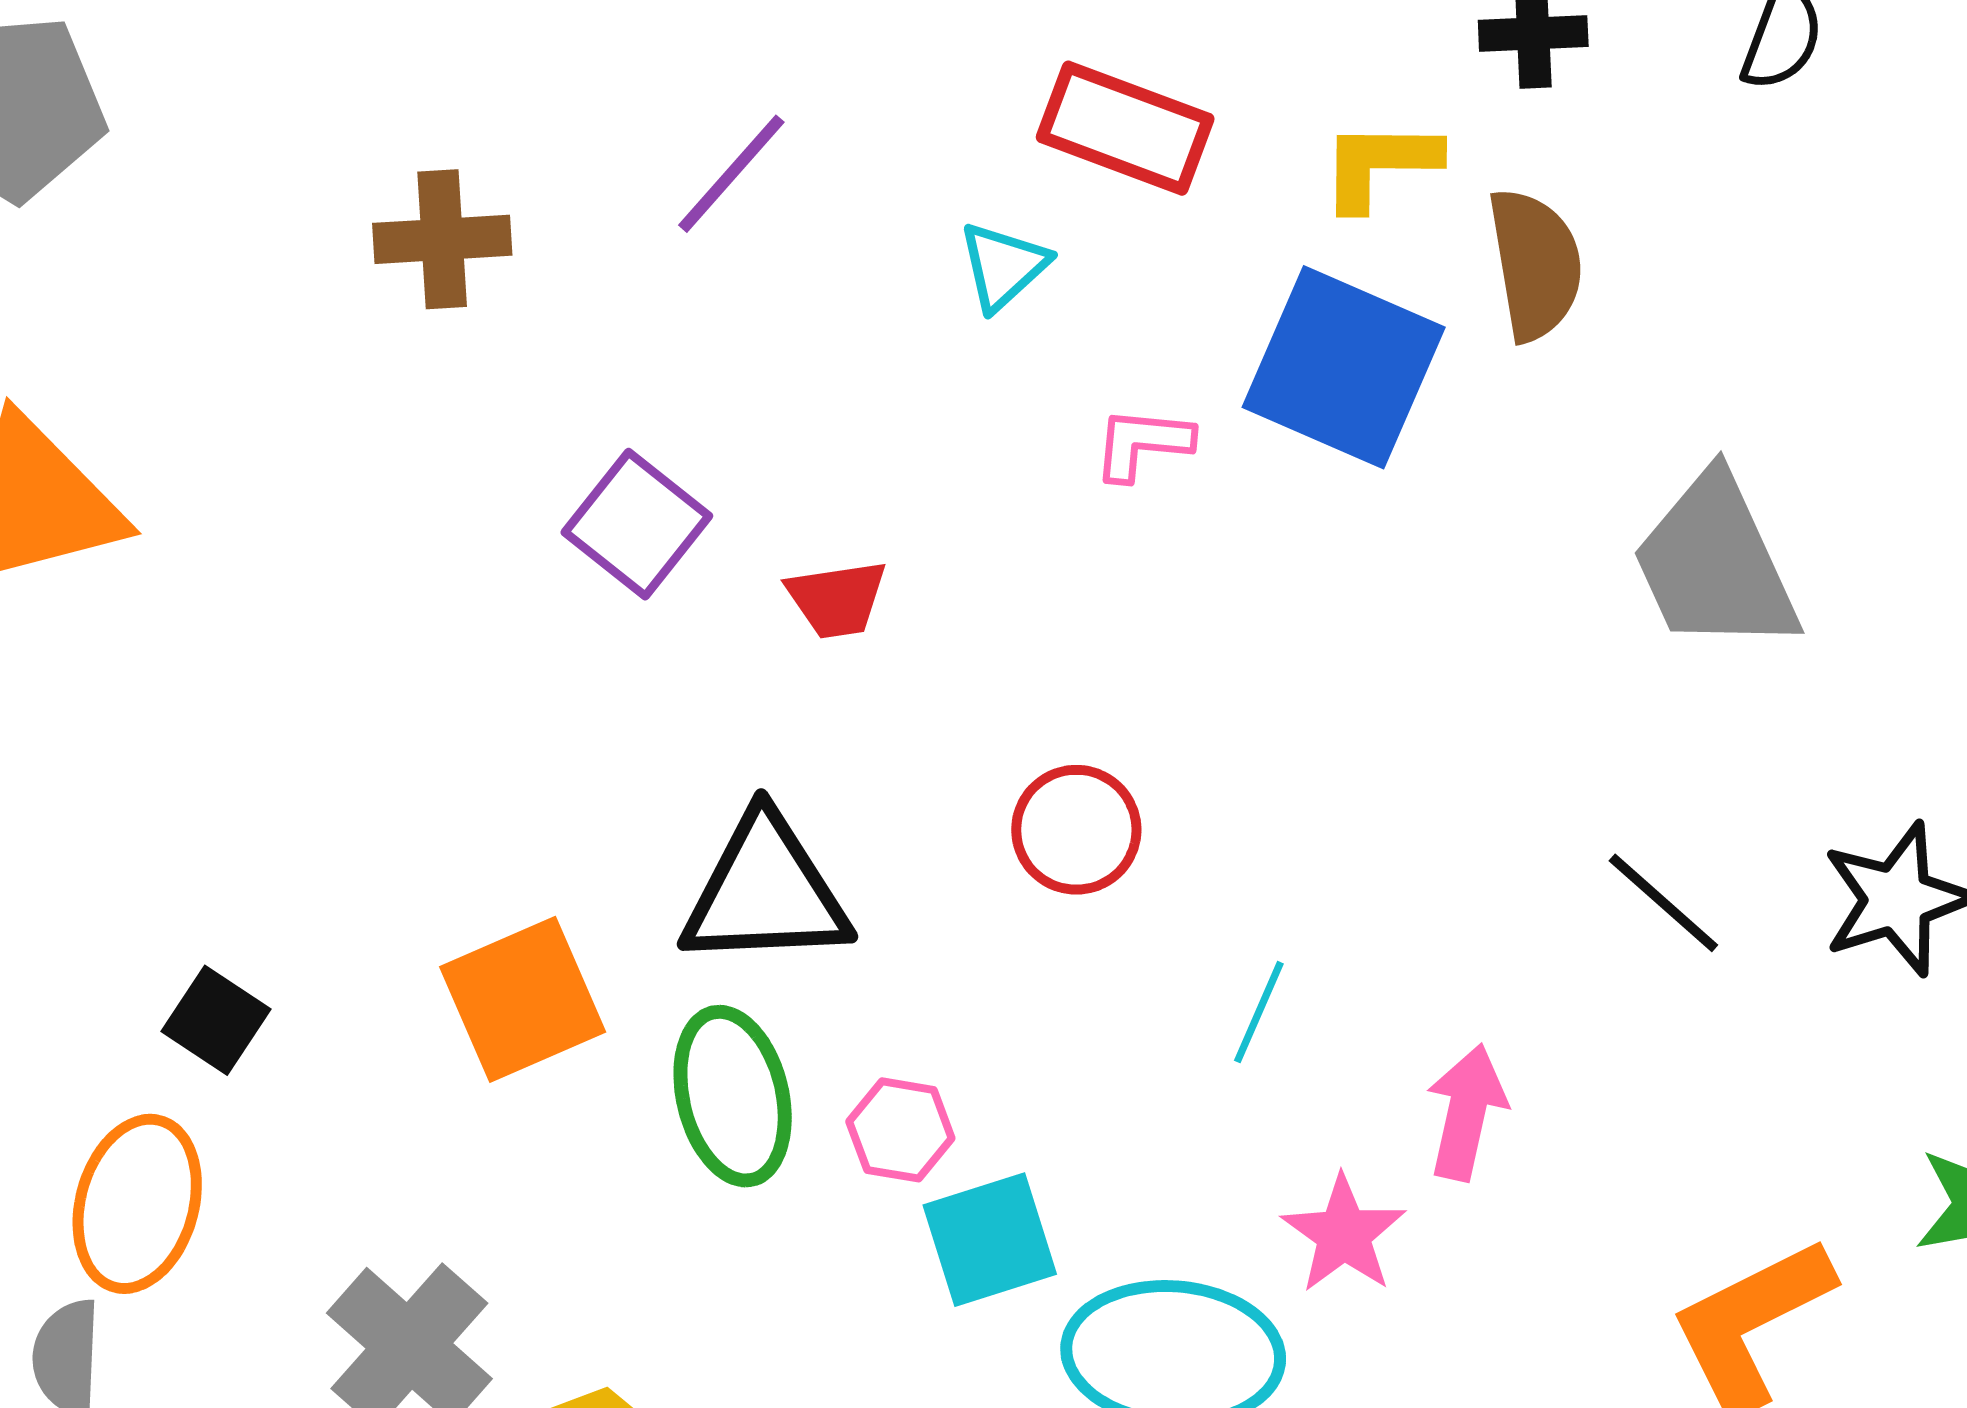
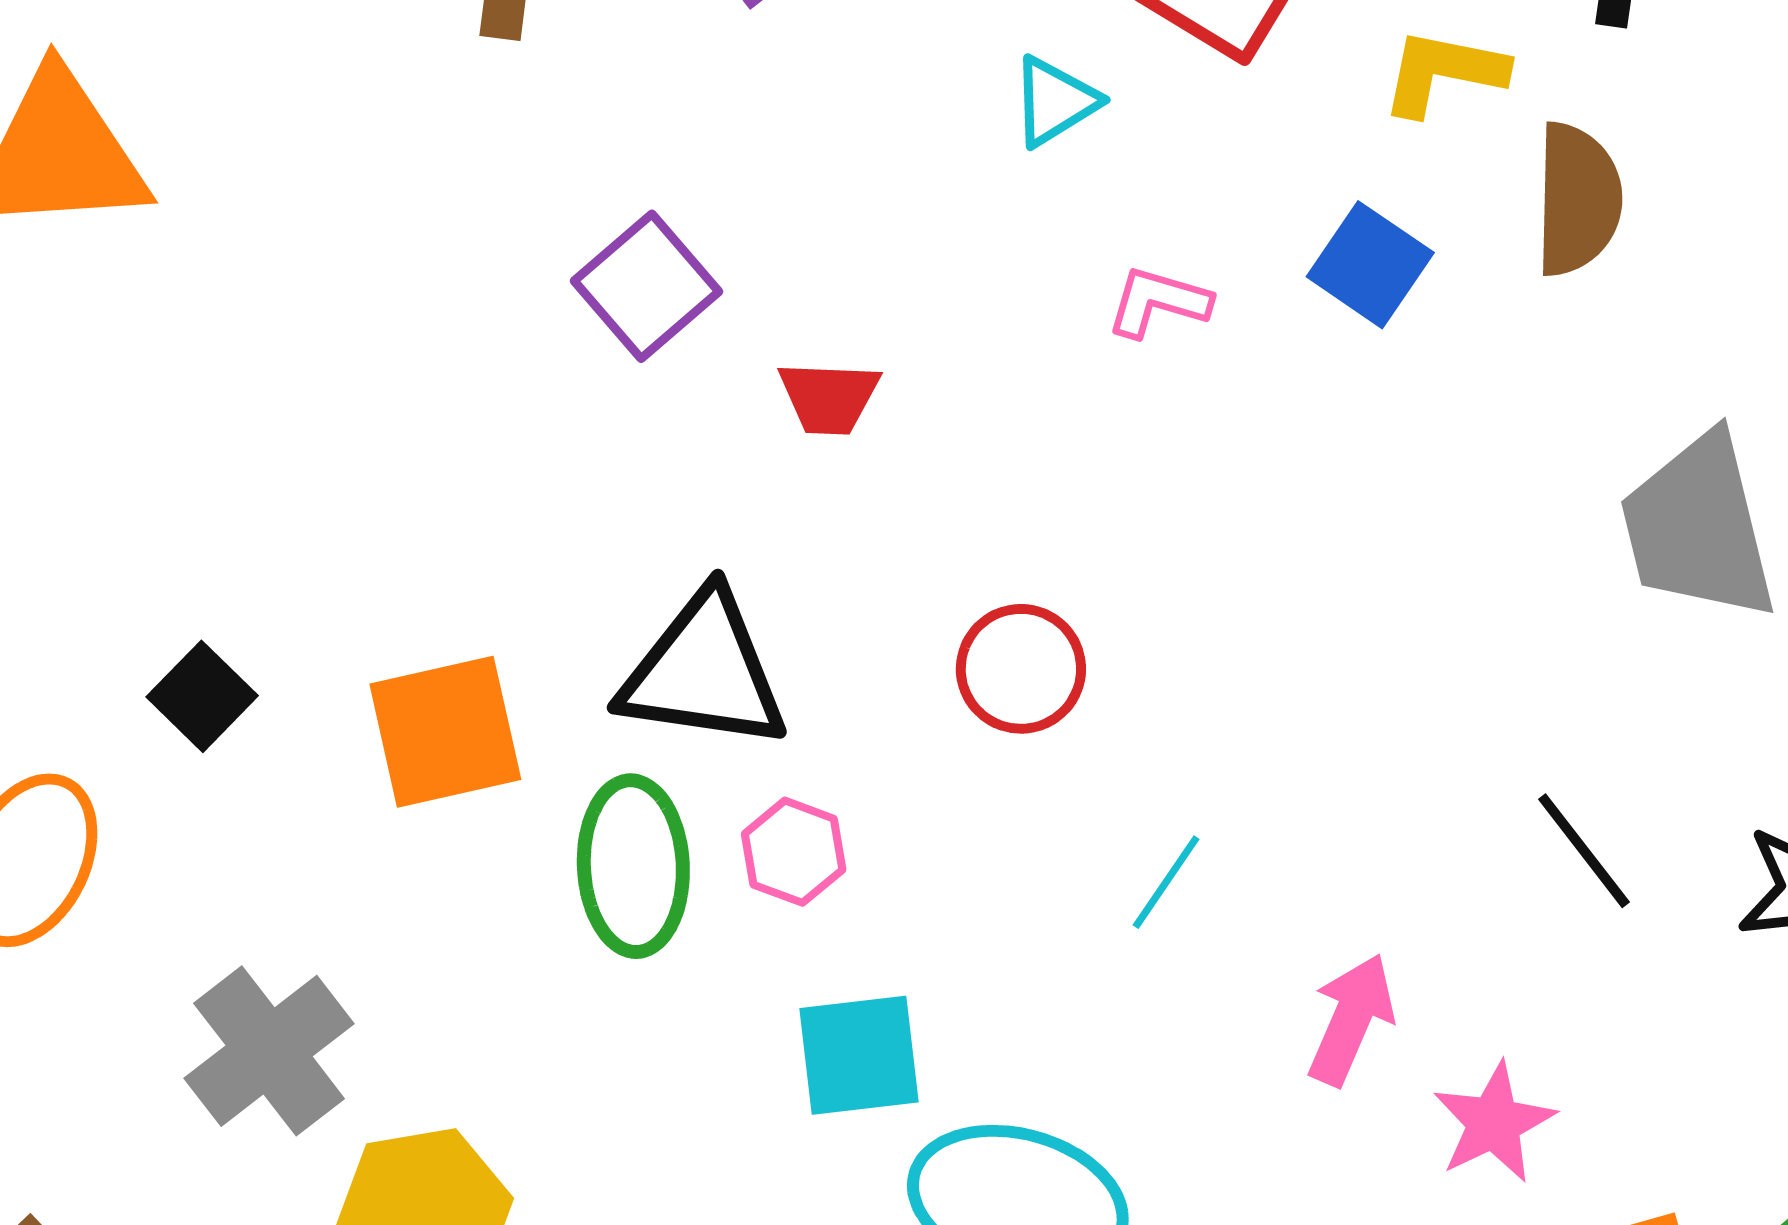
blue square: (1344, 367) -> (1370, 265), size x0.6
black square: (216, 1020) -> (202, 696), moved
pink hexagon: (900, 1130) -> (794, 852), moved
pink star: (1344, 1234) -> (1494, 1123), moved

